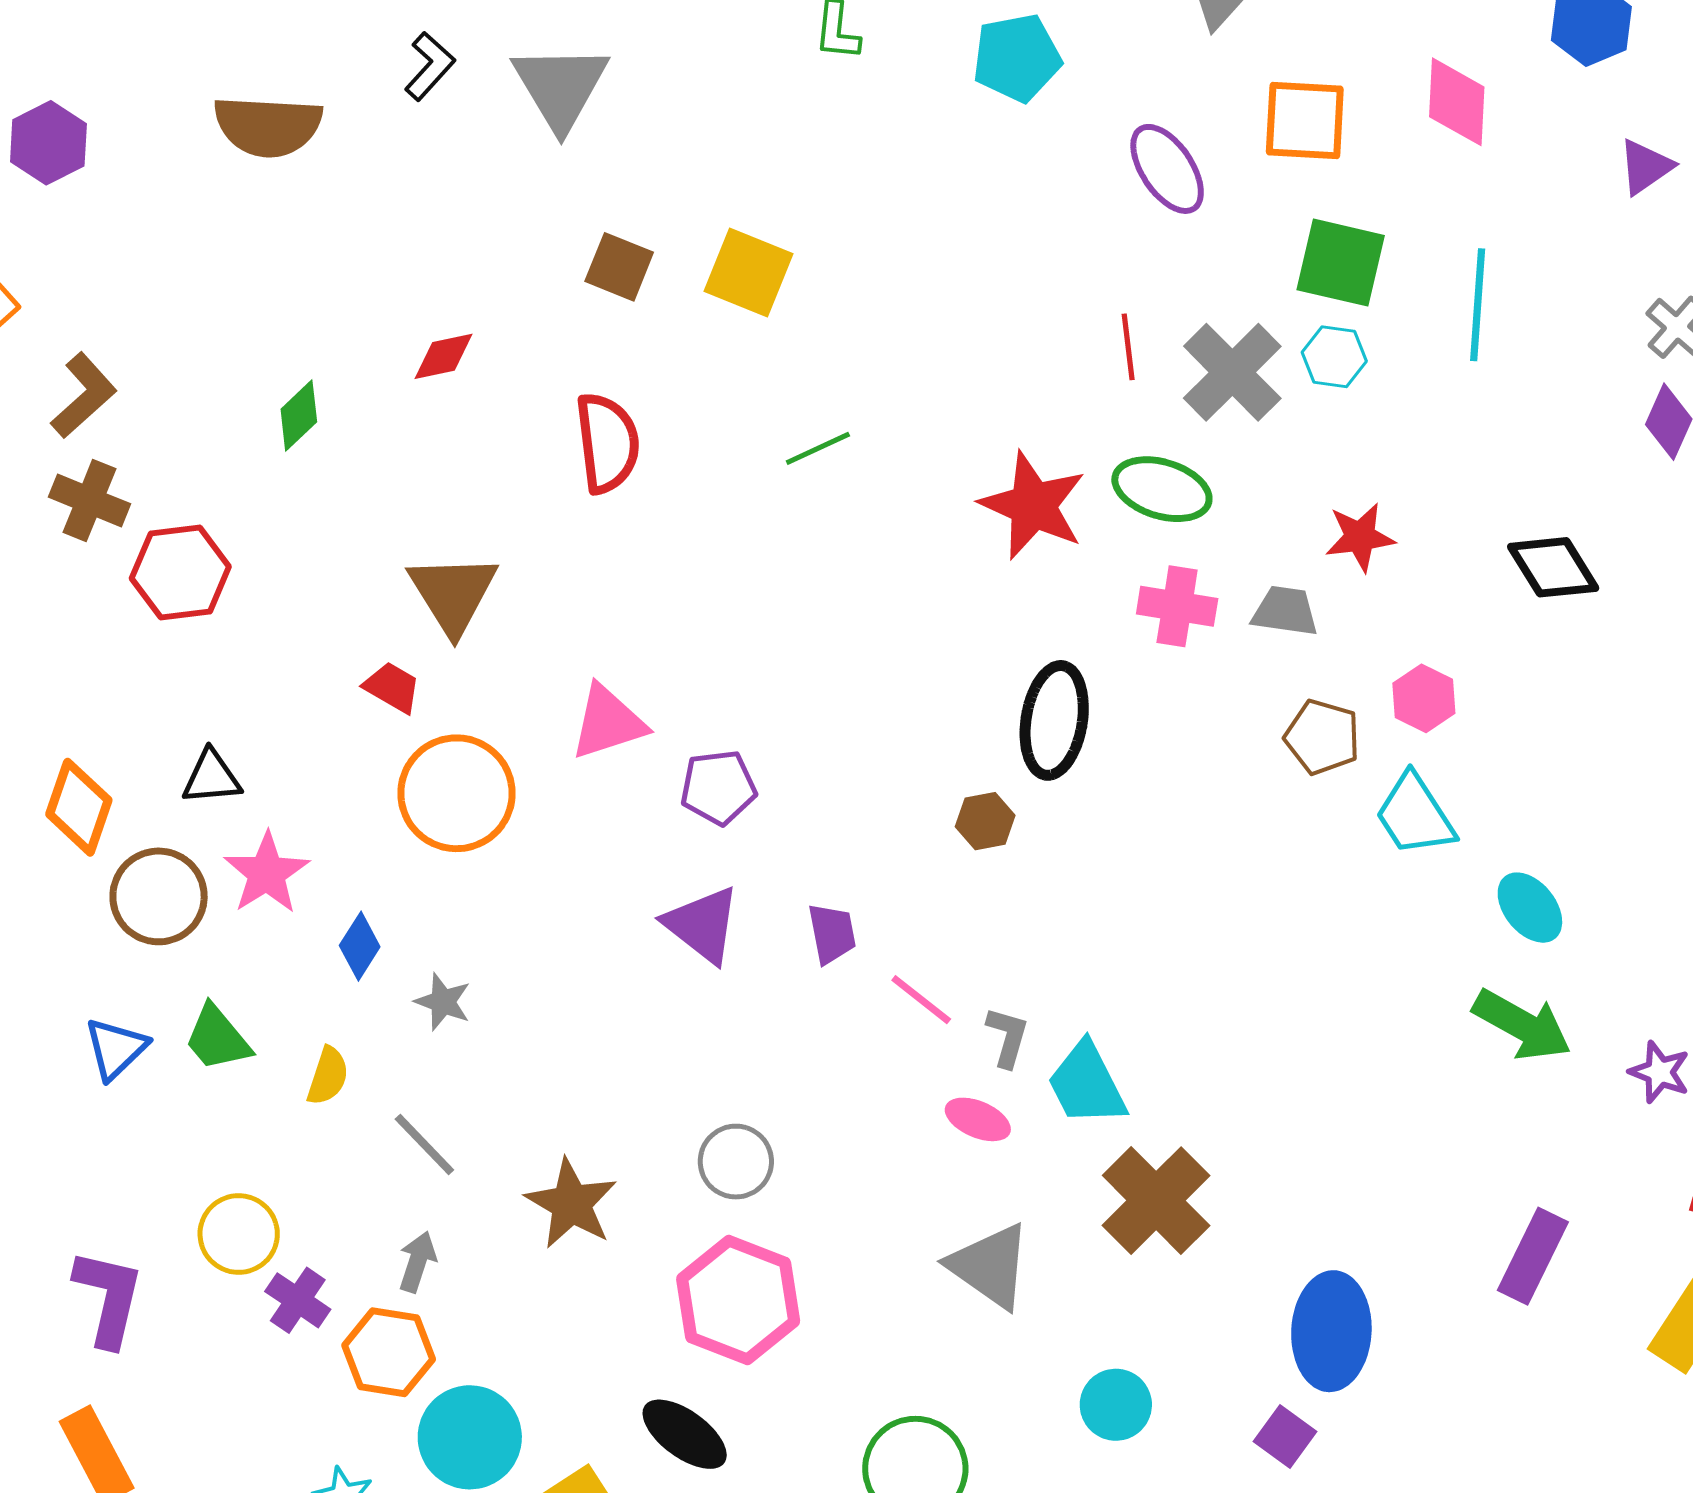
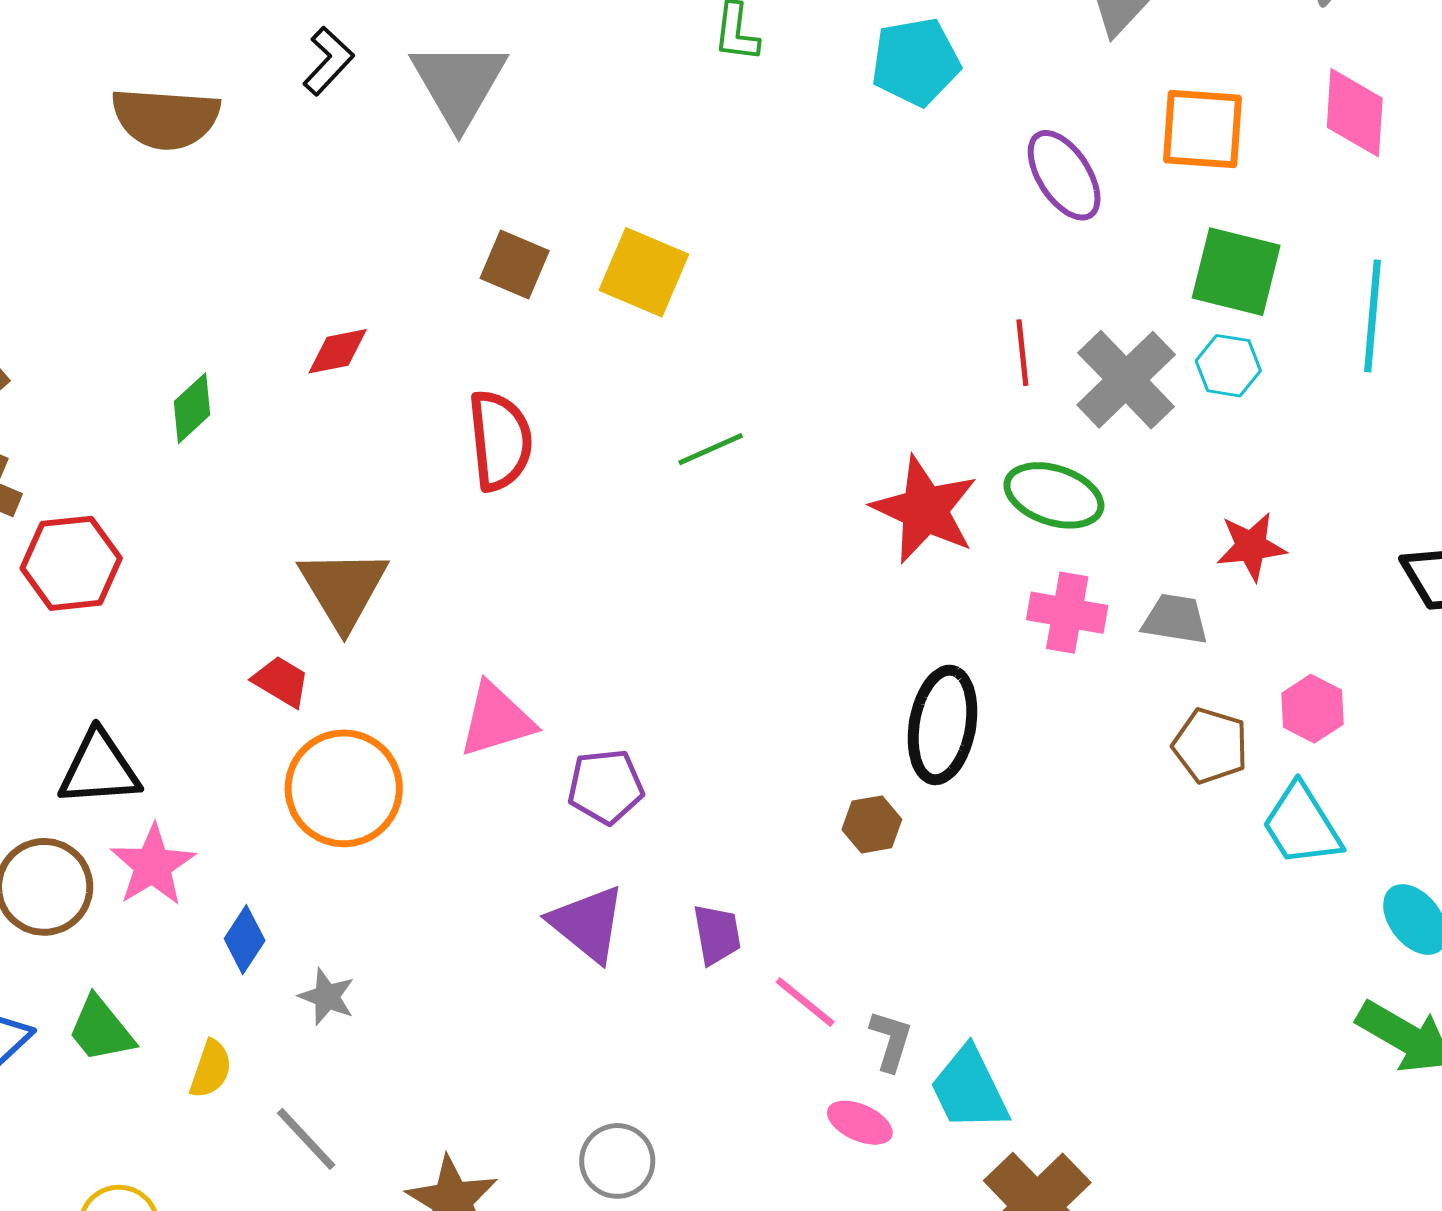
black triangle: (212, 777) -> (99, 769), size x1.4

